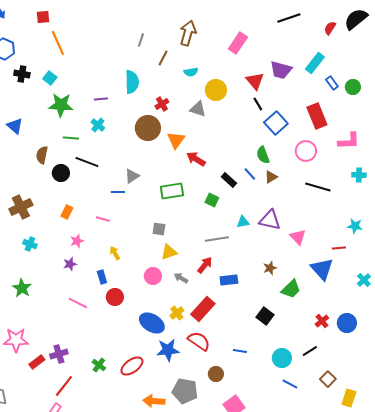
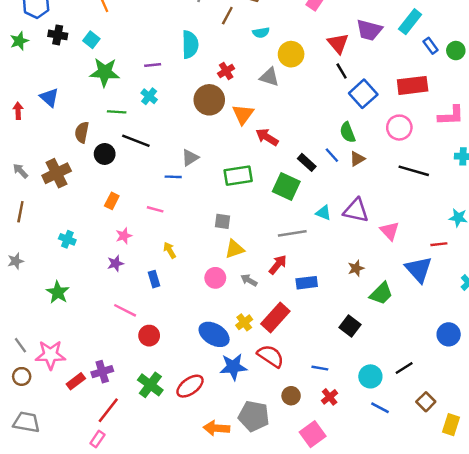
red rectangle: (317, 116) -> (413, 85), turned -75
green square: (212, 200) -> (286, 186), size x1.6
brown cross: (21, 207) -> (57, 173), moved
cyan triangle: (243, 222) -> (324, 213), turned 32
red circle: (115, 297) -> (149, 336), moved
red cross: (322, 321) -> (330, 397), moved
green cross: (99, 365) -> (150, 385), size x1.5

